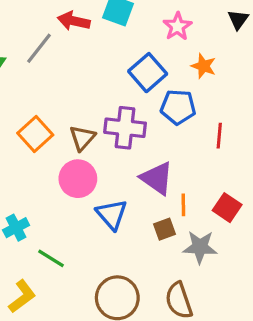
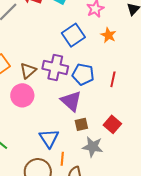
blue pentagon: (178, 107) -> (83, 74), moved
orange line: (183, 205) -> (62, 159), moved
blue triangle: (112, 214) -> (49, 138), moved
brown square: (165, 229) -> (81, 124), moved

